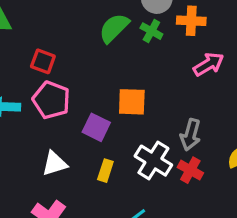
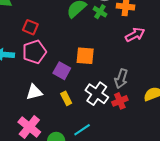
pink pentagon: (51, 100) -> (34, 52), turned 30
red cross: (190, 170) -> (120, 101), turned 35
yellow rectangle: (105, 171) -> (66, 98), turned -48

